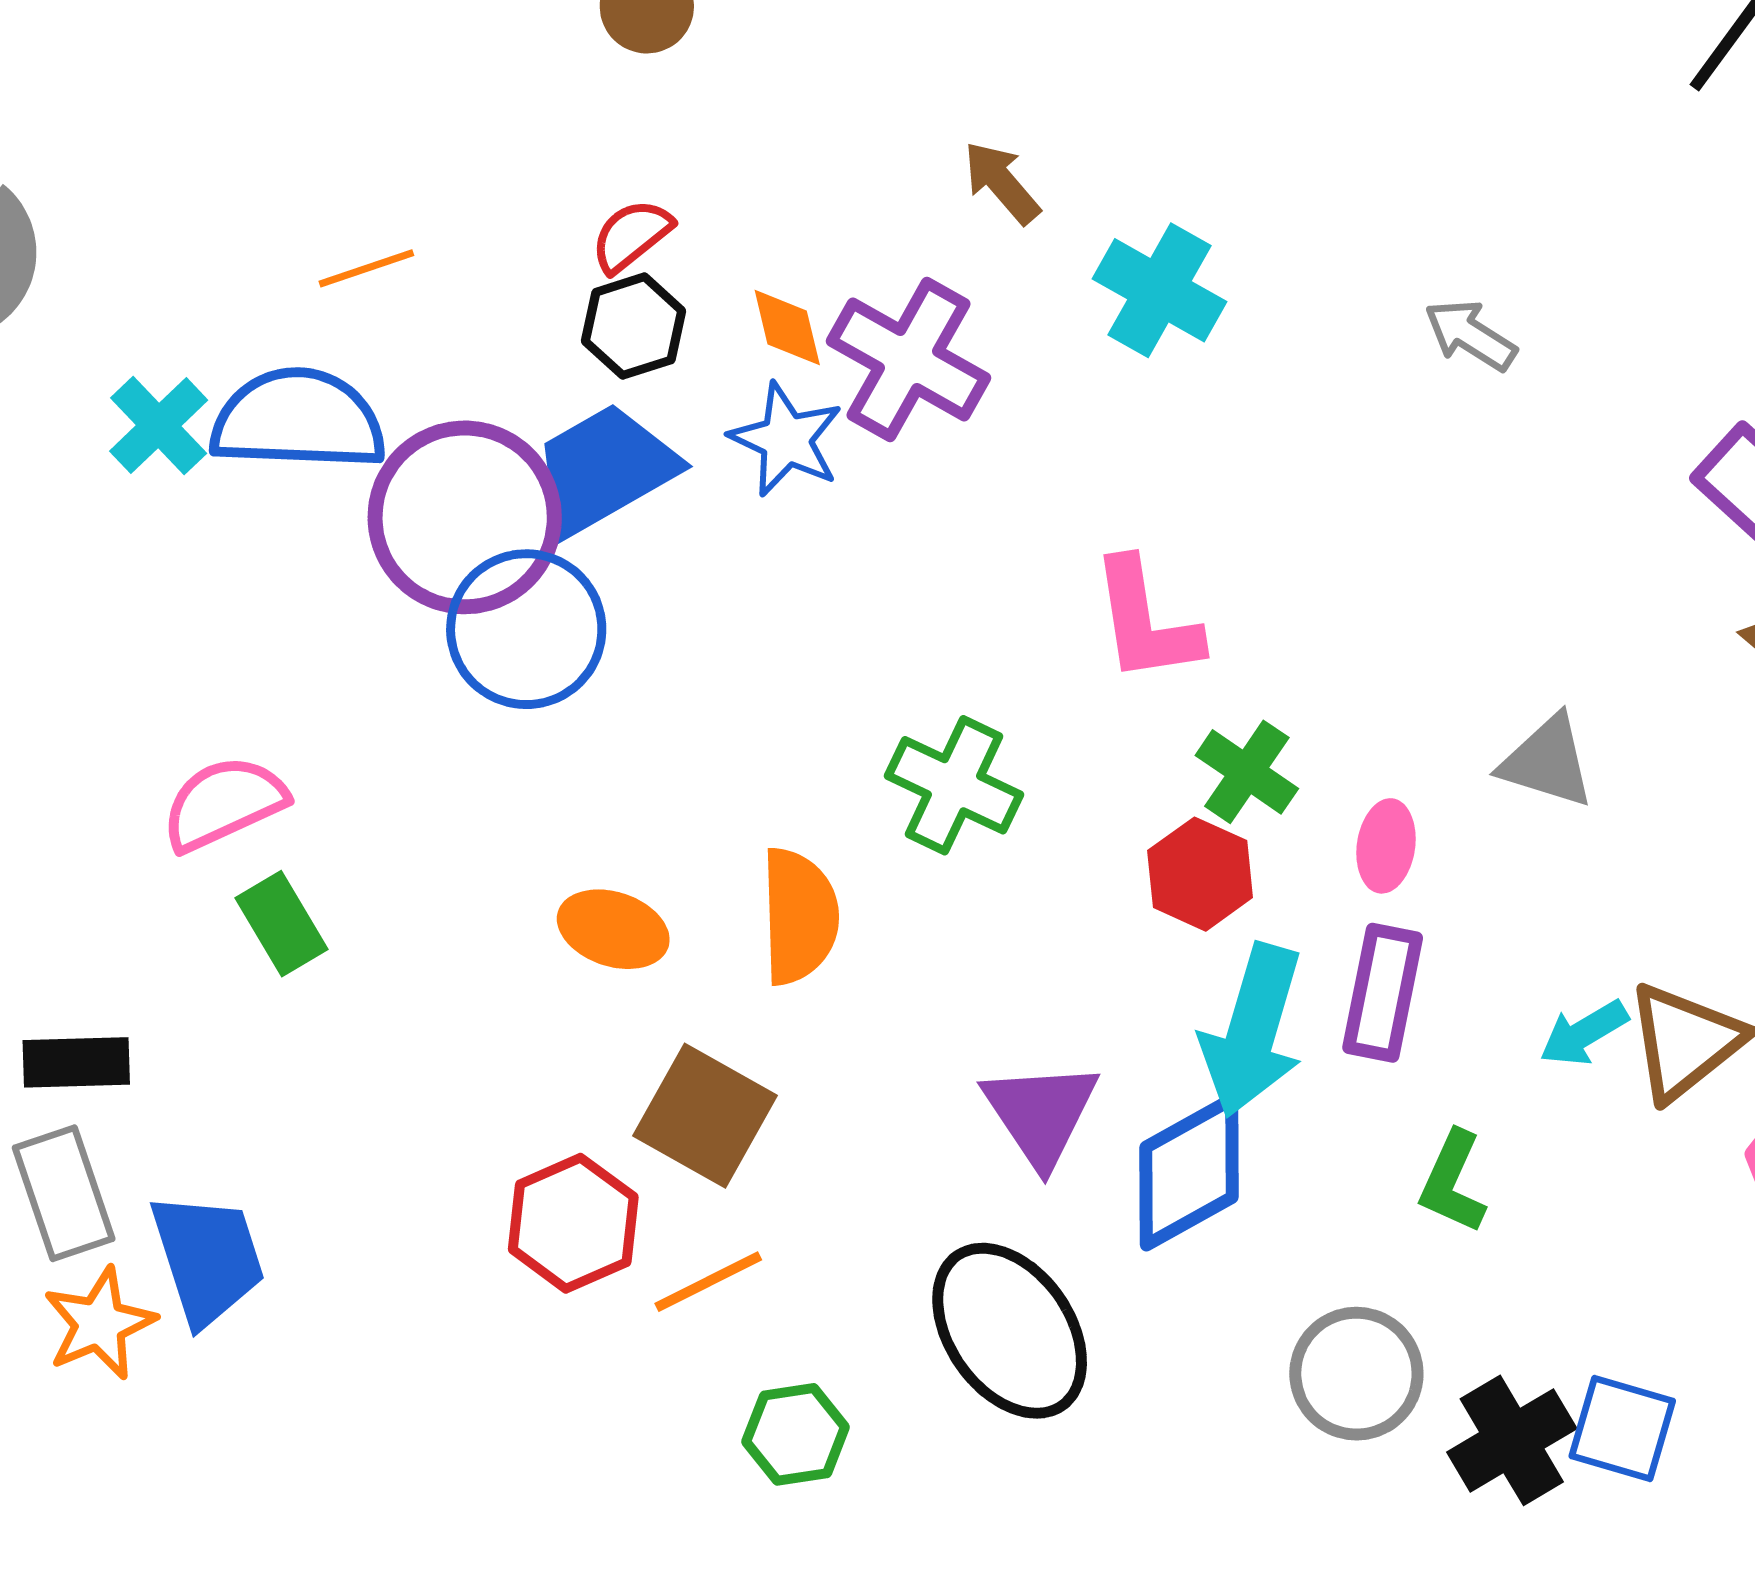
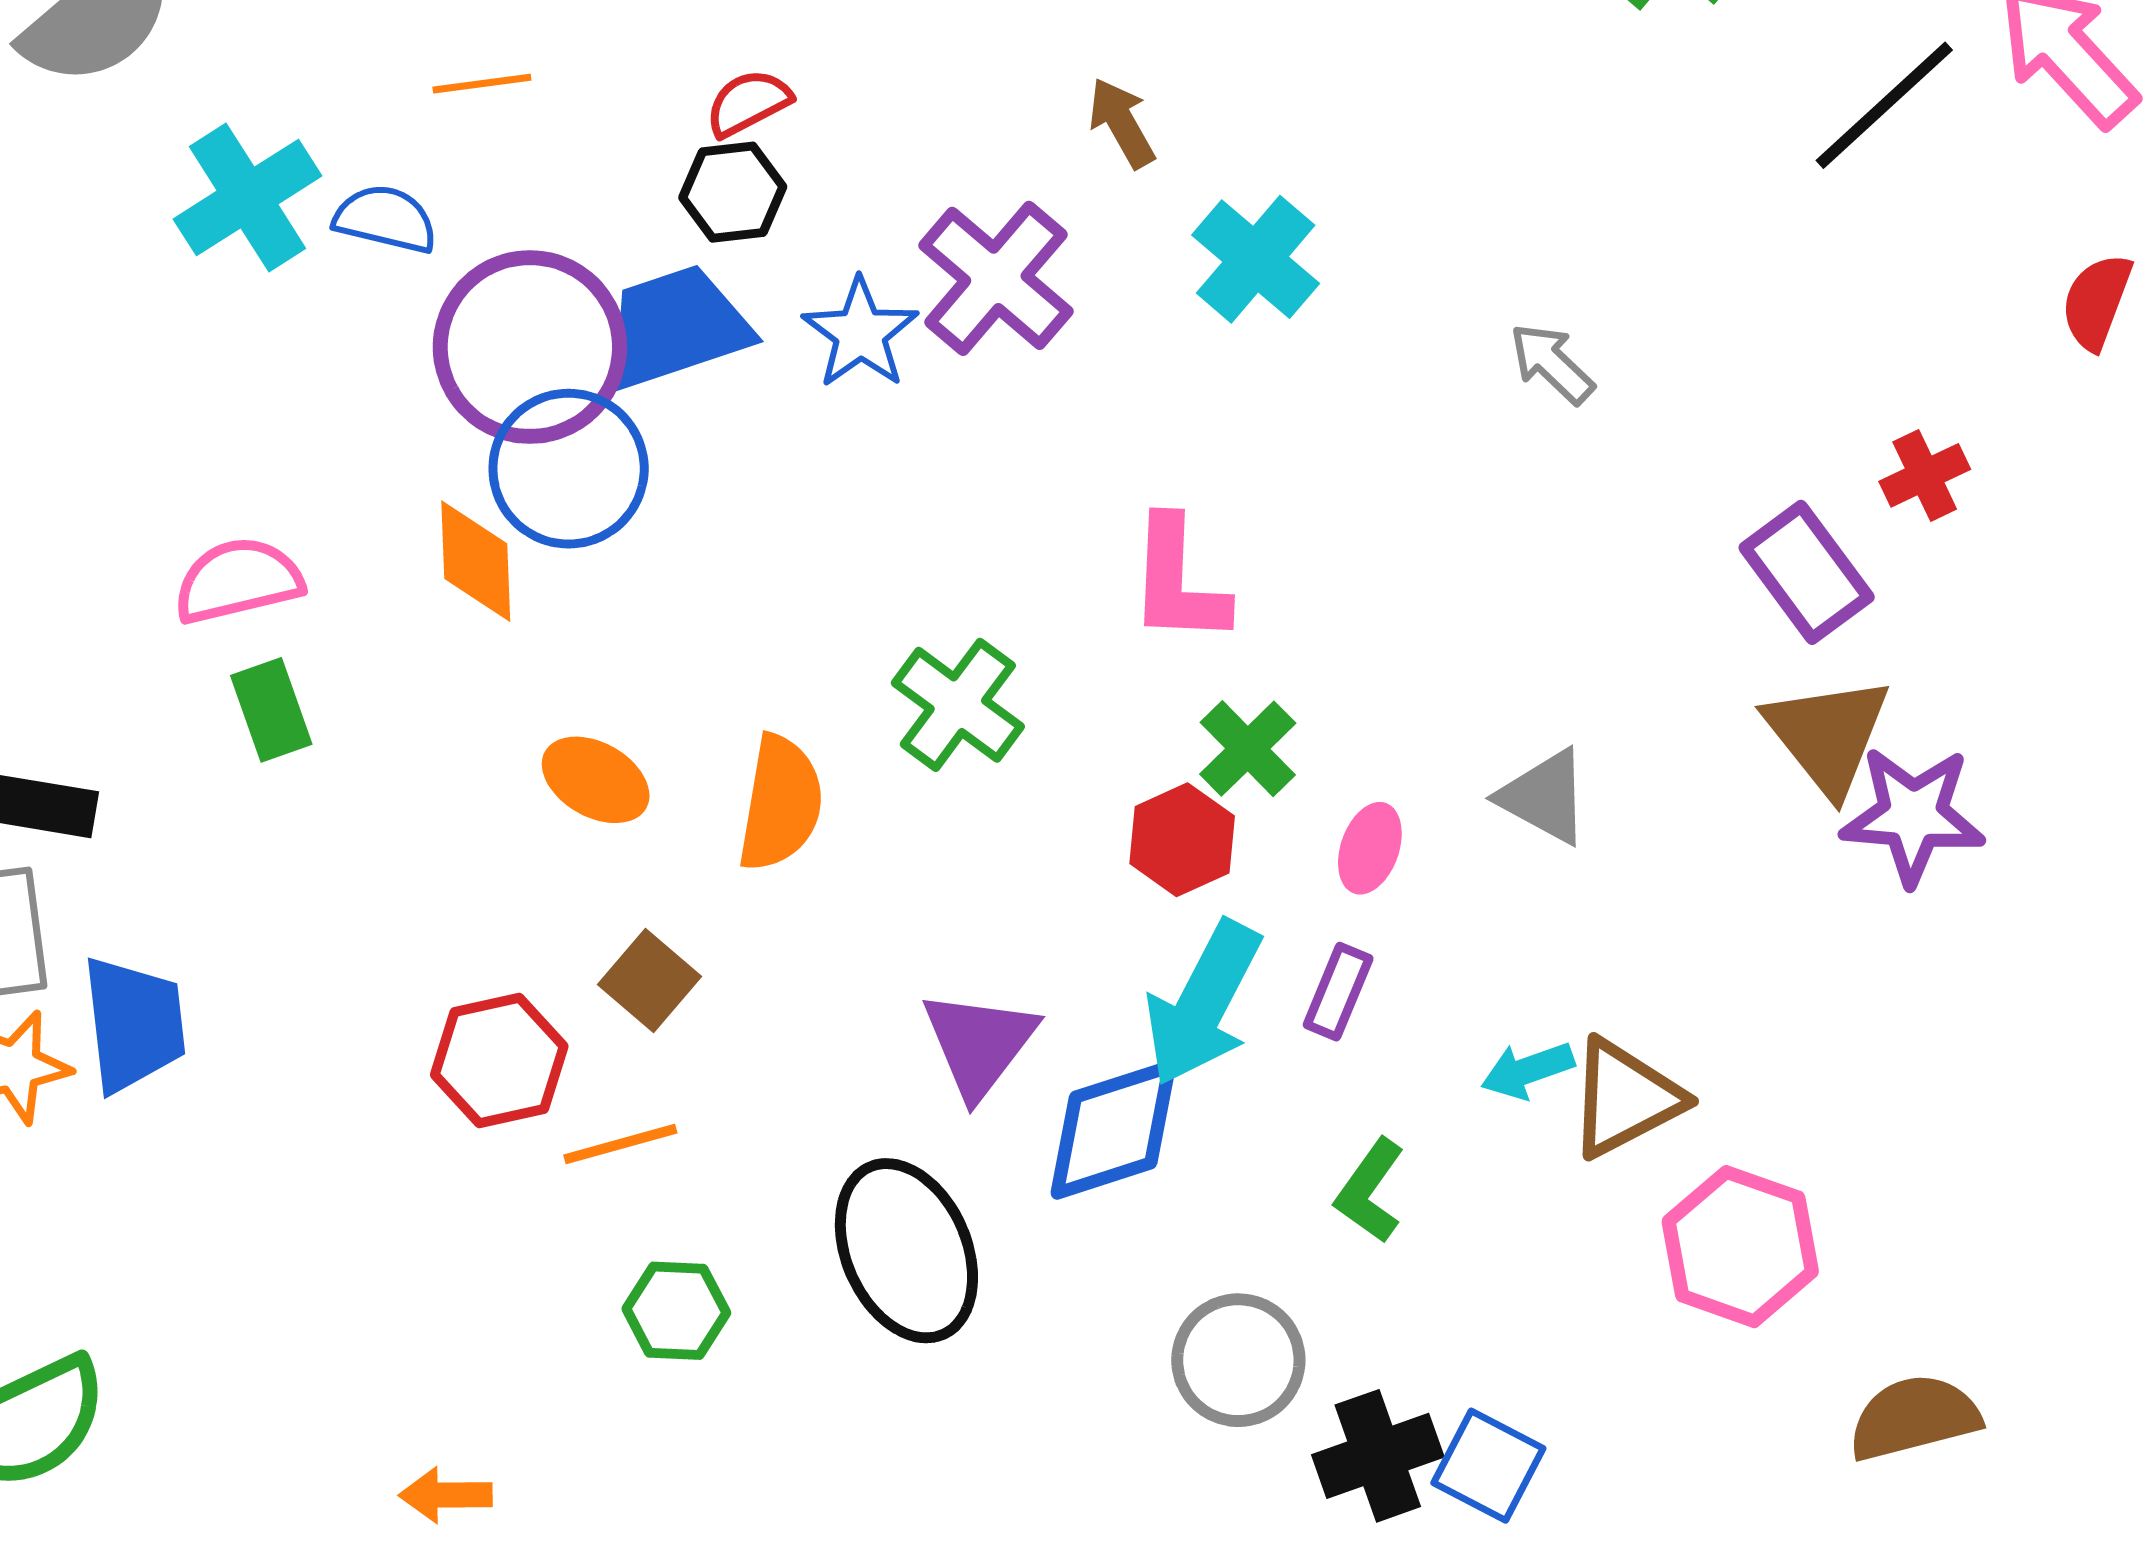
orange diamond: (787, 327) -> (476, 561), moved, size x1.4
blue semicircle: (298, 420) -> (385, 219), size x0.6
cyan cross: (159, 426) -> (248, 198), size x1.4
purple rectangle: (1383, 993) -> (1338, 992), size x0.7
brown square: (705, 1116) -> (649, 981), size x0.7

